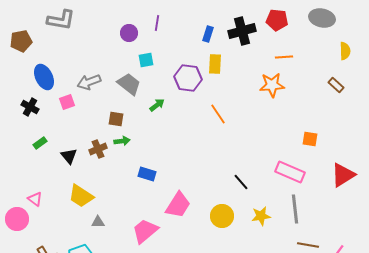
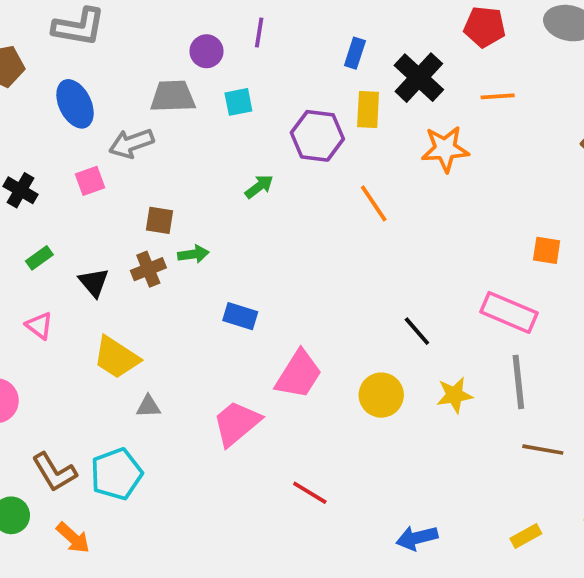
black cross: (242, 31) -> (419, 78), moved, turned -32
blue ellipse: (44, 77) -> (75, 104), moved
gray trapezoid: (129, 84) -> (173, 96), moved, turned -40
orange star: (272, 85) -> (445, 149), moved
brown square: (116, 119) -> (160, 220), moved
pink triangle: (35, 199) -> (39, 326), moved

